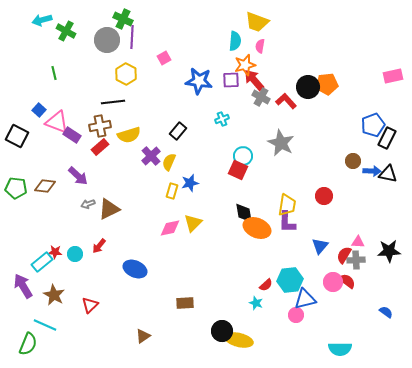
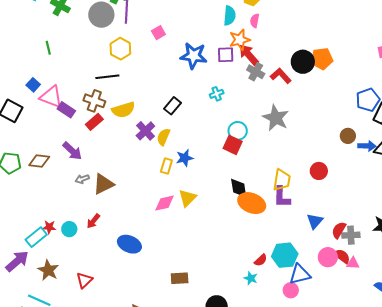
brown cross: (100, 126) -> (94, 101), turned 30
pink triangle: (358, 242) -> (353, 263), moved
purple arrow: (23, 286) -> (17, 261), turned 80

